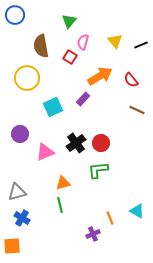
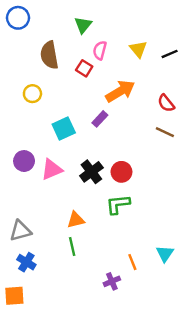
yellow circle: (27, 78) -> (32, 94), size x0.6
red semicircle: (131, 80) -> (166, 103), moved
pink triangle: (45, 152) -> (52, 169), moved
cyan triangle: (137, 211) -> (165, 254), turned 35

